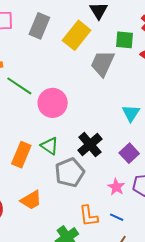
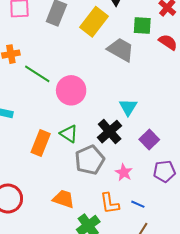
gray trapezoid: (102, 63) -> (121, 50), turned 96
cyan triangle: (131, 113) -> (128, 107), moved
pink star: (116, 187) -> (124, 172), moved
orange trapezoid: (31, 200) -> (63, 199), moved, turned -130

